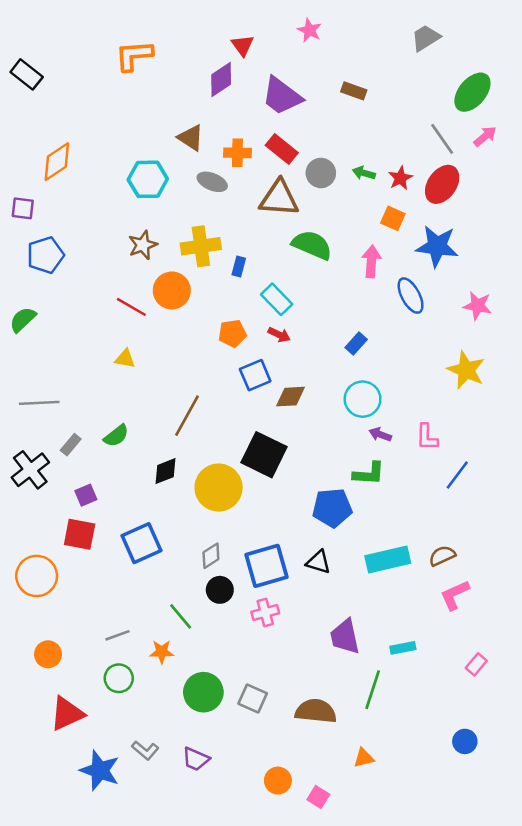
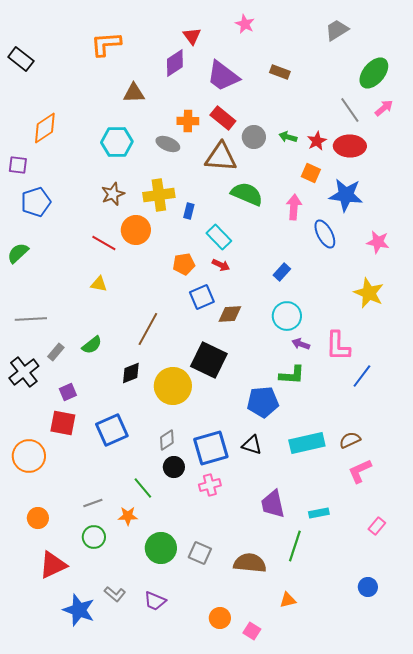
brown triangle: (191, 138) -> (134, 93), moved, turned -35
red ellipse: (442, 184) -> (350, 146), turned 56
pink L-shape: (427, 437) -> (338, 346), size x1.4

